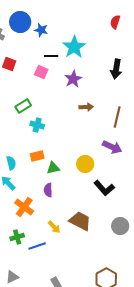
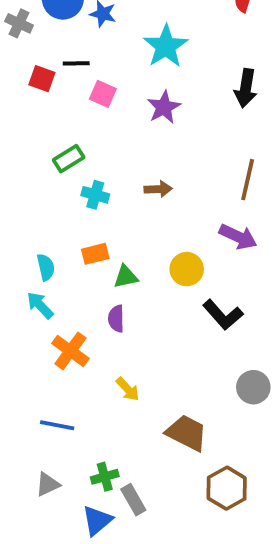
black line: (51, 56) -> (76, 63), moved
brown arrow: (86, 107) -> (158, 189), moved
brown trapezoid: (80, 221) -> (187, 433), moved
green cross: (17, 237) -> (105, 477), moved
blue line: (37, 246) -> (57, 425), moved, turned 30

